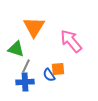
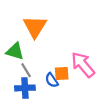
pink arrow: (71, 41) -> (83, 65), moved
gray line: (26, 66) -> (26, 70), turned -56

